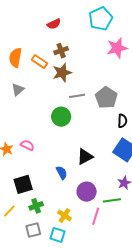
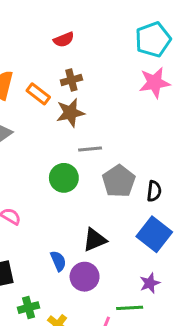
cyan pentagon: (101, 19) -> (153, 39), moved
gray pentagon: (106, 98) -> (119, 181), moved
purple circle: (87, 192) -> (85, 277), moved
green cross: (36, 206) -> (29, 308), moved

